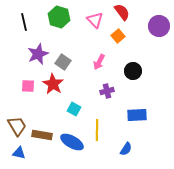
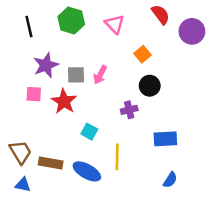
red semicircle: (122, 12) -> (161, 14), moved
orange square: (118, 36) -> (142, 54), moved
gray square: (63, 62) -> (76, 75), turned -35
pink arrow: (99, 62) -> (100, 75), moved
black circle: (133, 71) -> (150, 86), moved
pink square: (28, 86) -> (34, 94), moved
blue semicircle: (126, 149) -> (170, 180), moved

